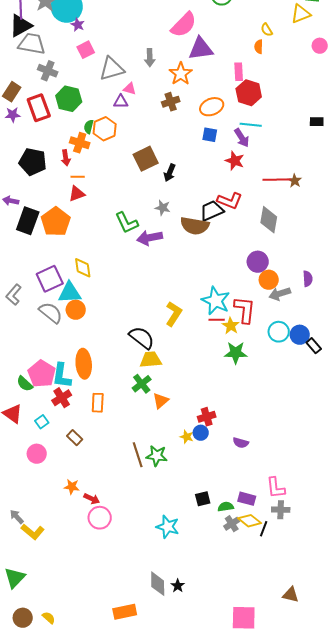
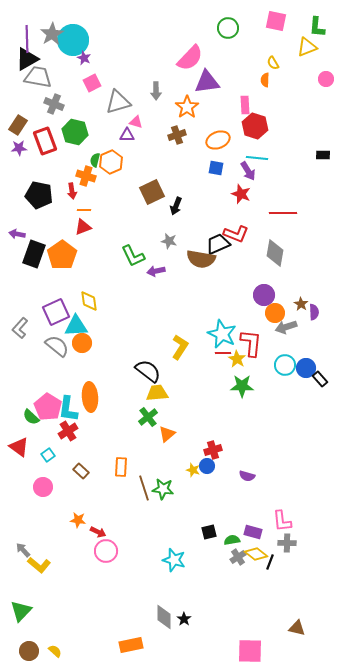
brown star: (295, 181) -> (301, 304), moved
purple arrow: (150, 238) -> (156, 271), size x0.7
orange rectangle: (98, 403) -> (121, 467), moved

